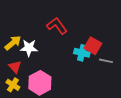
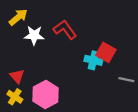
yellow arrow: (13, 43) -> (18, 17), moved
white star: (29, 48) -> (34, 35), moved
gray line: (106, 61) -> (126, 80), moved

